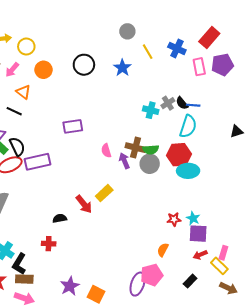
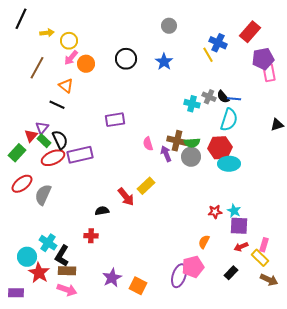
yellow line: (148, 52) -> (208, 55), moved
pink rectangle: (199, 67) -> (269, 73), moved
pink arrow: (12, 70) -> (71, 58), moved
gray cross: (168, 103) -> (209, 97), turned -32

